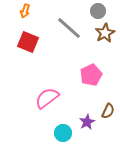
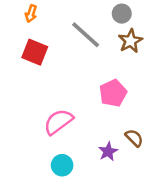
brown semicircle: (108, 111) -> (134, 138), turned -70
cyan circle: (63, 133) -> (62, 165), moved

